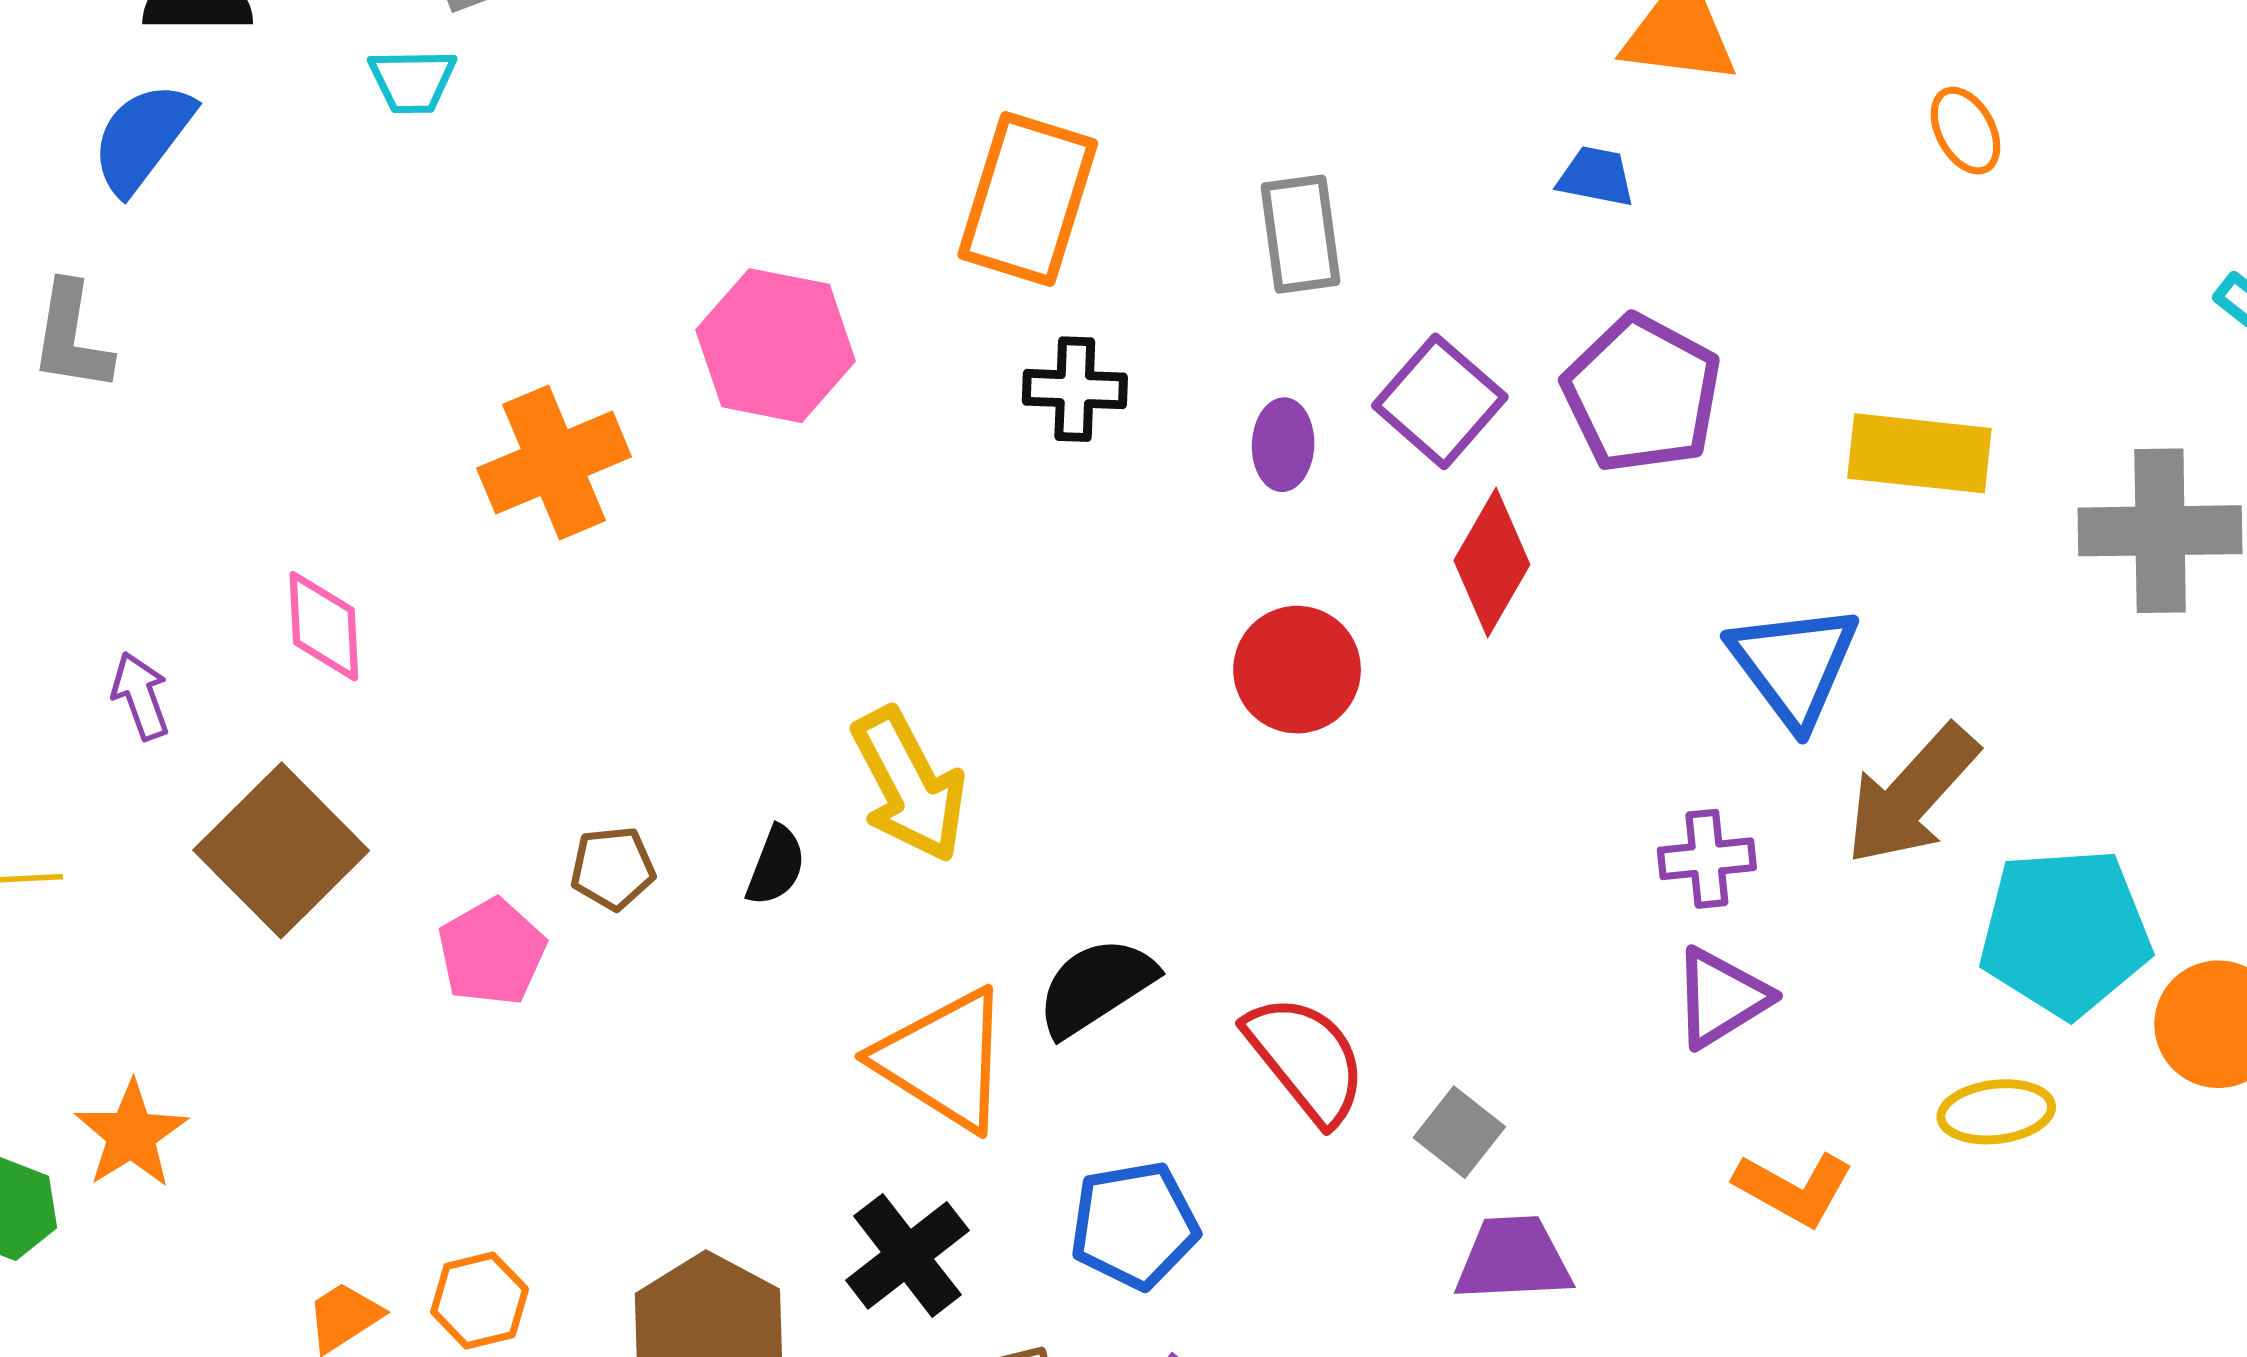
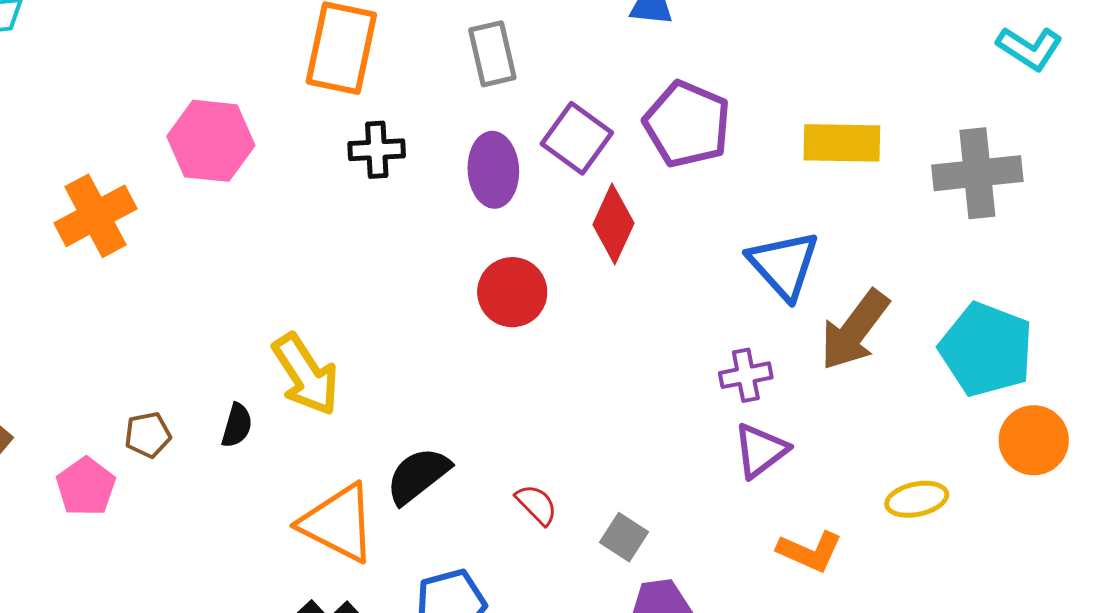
purple ellipse: (1283, 445) -> (493, 170), size x1.5
cyan pentagon: (2065, 933) -> (986, 349), moved, turned 30
red semicircle: (1306, 1059) -> (537, 505), size x0.6

